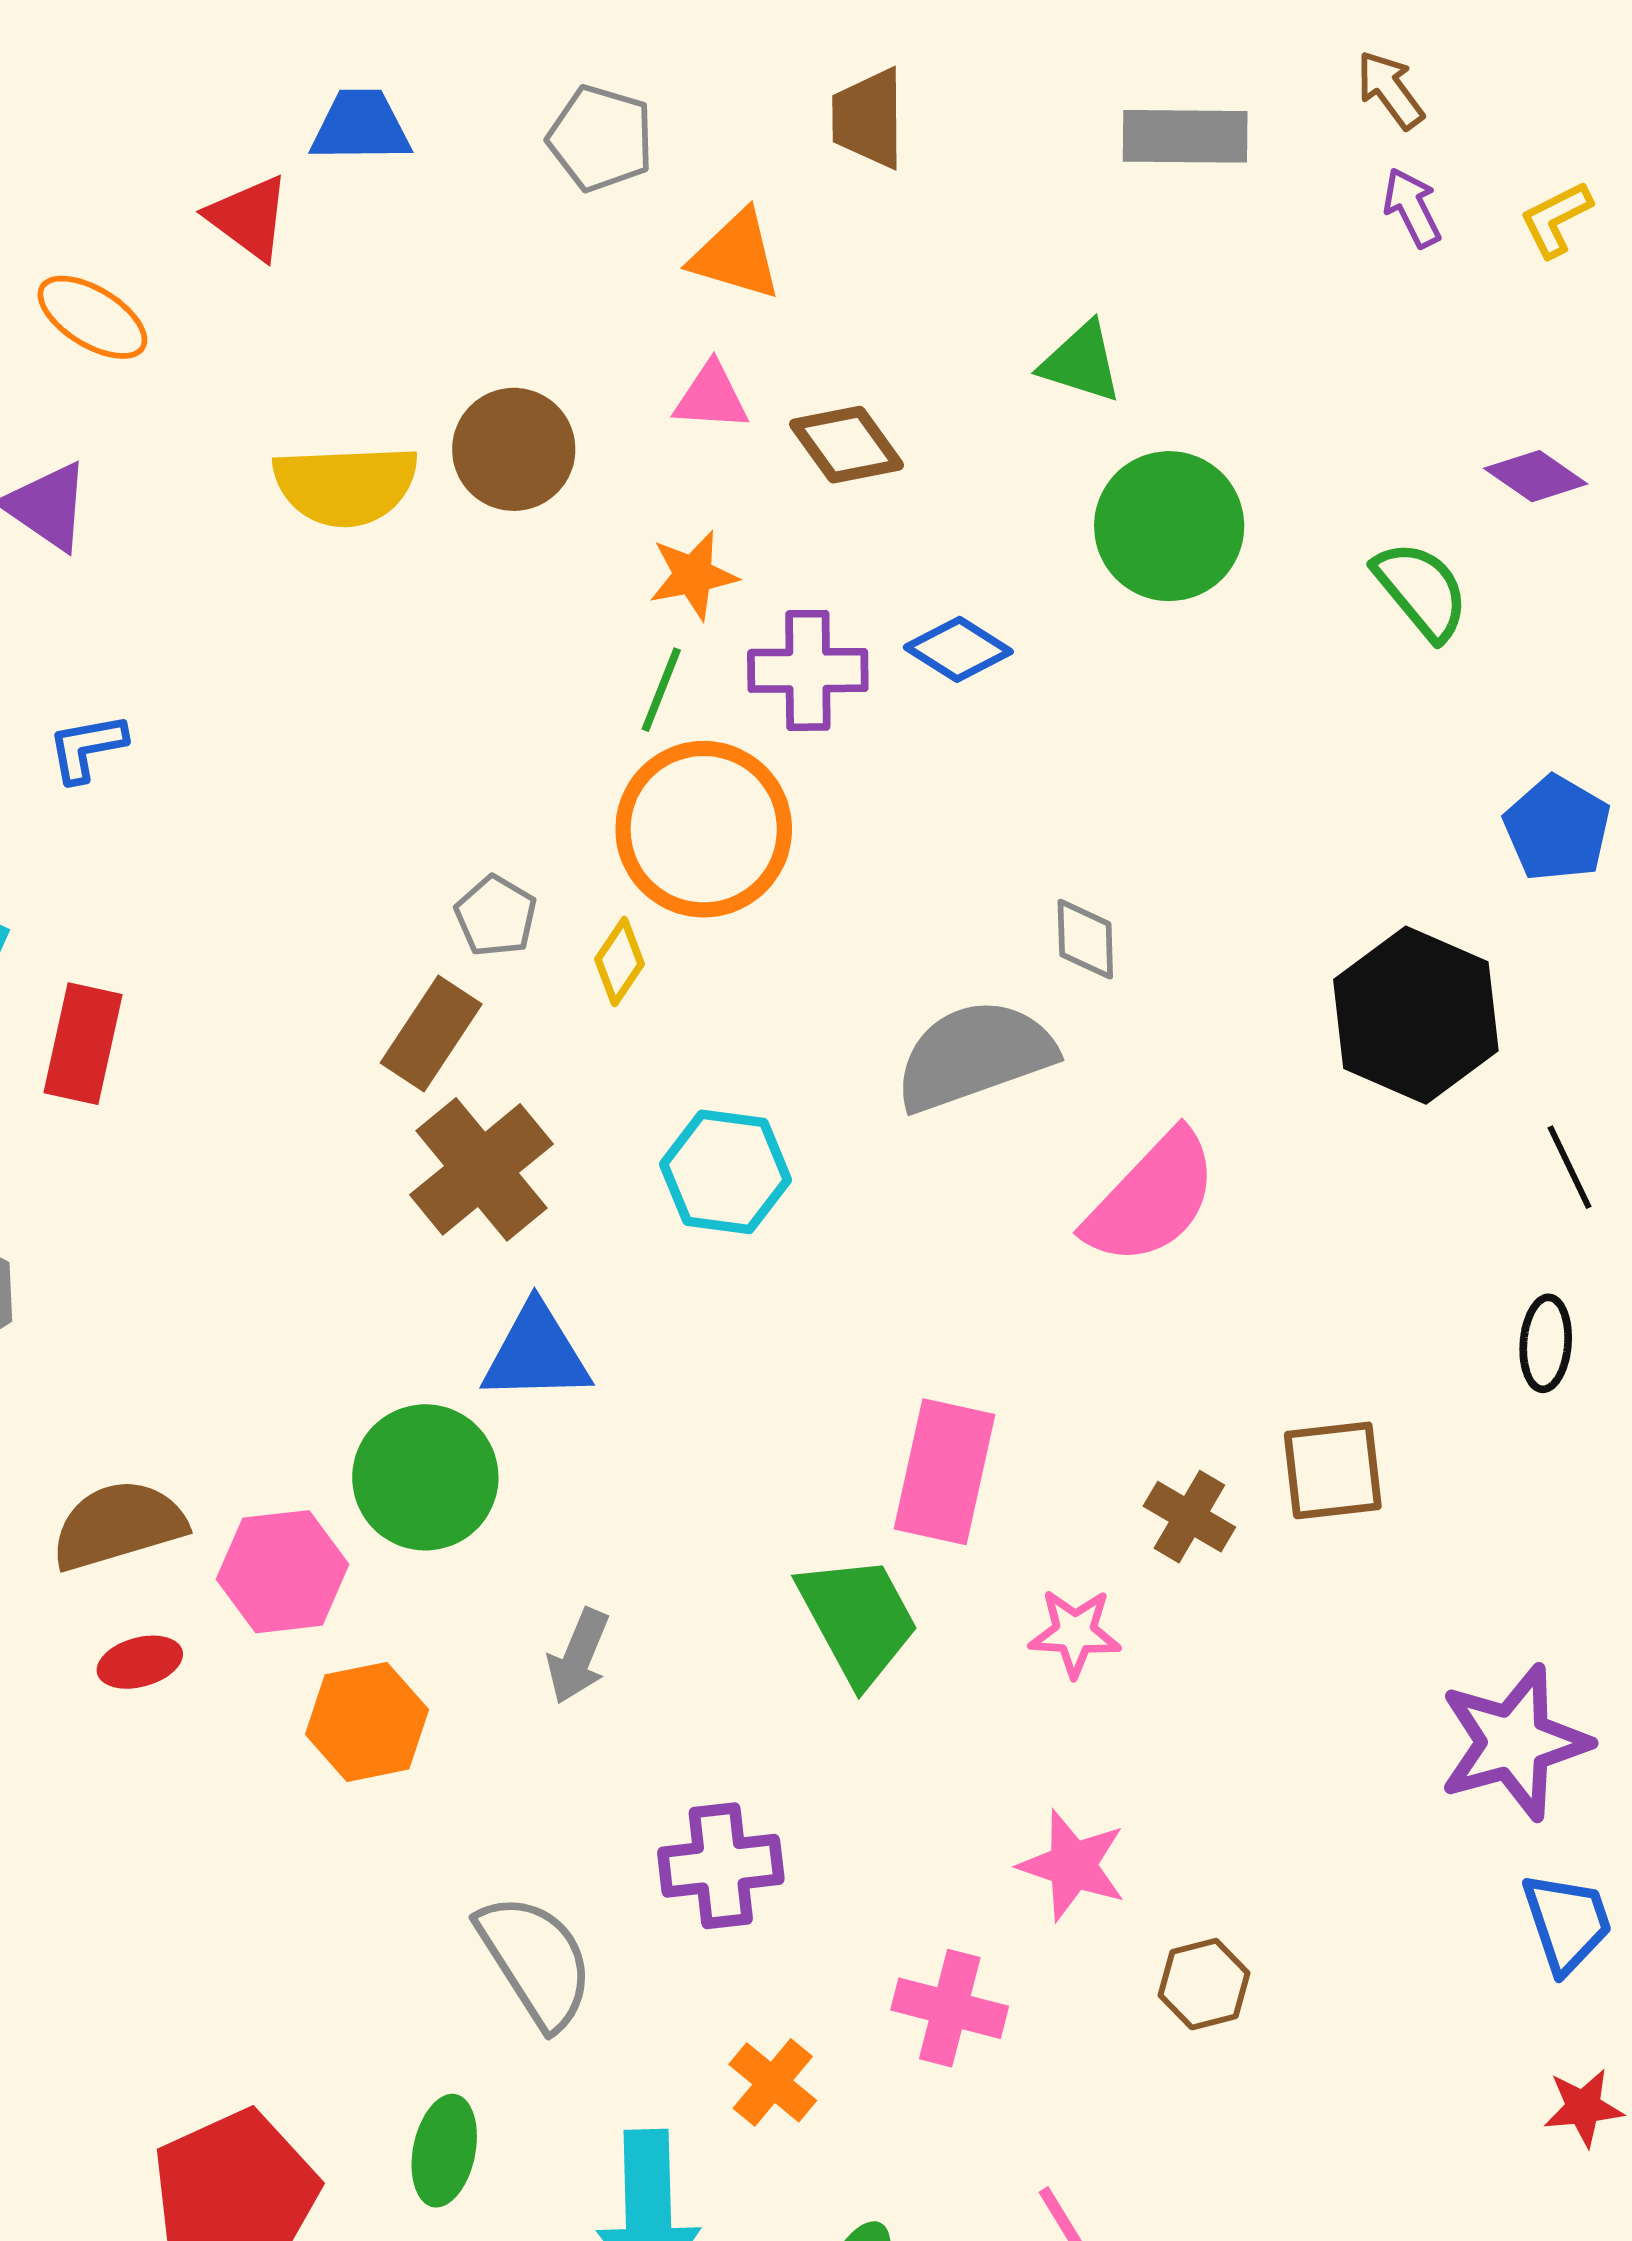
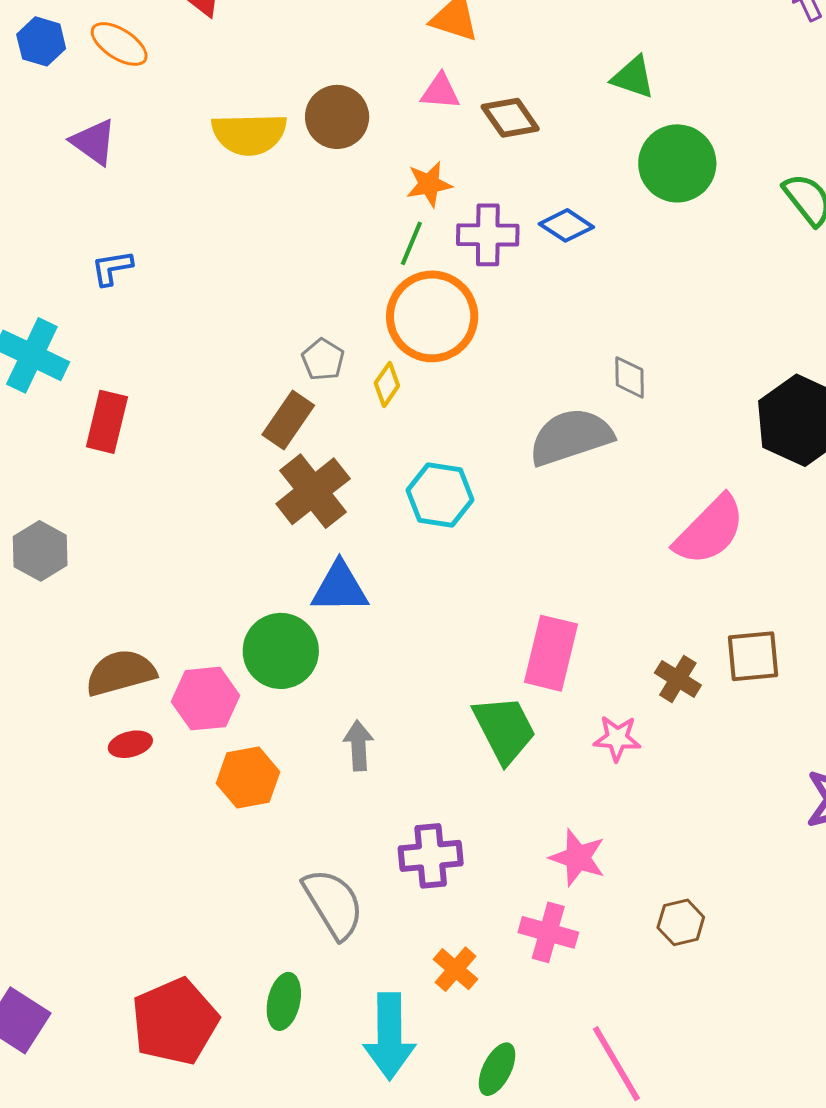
pink semicircle: (1152, 1198) -> (710, 530), moved
gray arrow: (578, 1656) -> (359, 746), turned 153
pink star: (1073, 1865) -> (578, 858), moved

